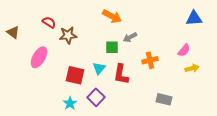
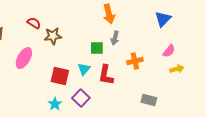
orange arrow: (112, 16) -> (109, 14), moved, turned 48
blue triangle: (194, 18) -> (163, 19), moved, turned -42
gray arrow: (130, 37) -> (115, 38), turned -48

